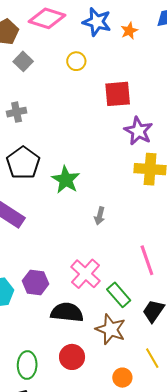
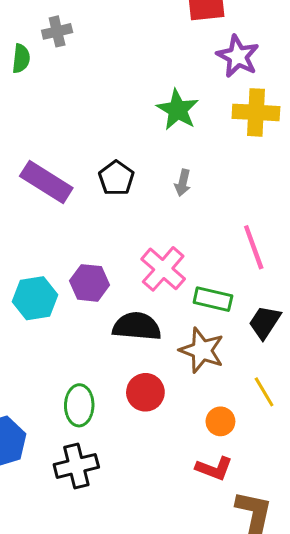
black pentagon: (23, 163) -> (116, 178), moved, size x0.7
green star: (66, 180) -> (178, 110), moved
green rectangle: (119, 295) -> (213, 299), turned -35

